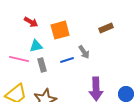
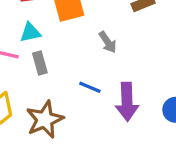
blue line: (67, 60) -> (90, 87), moved, turned 40

